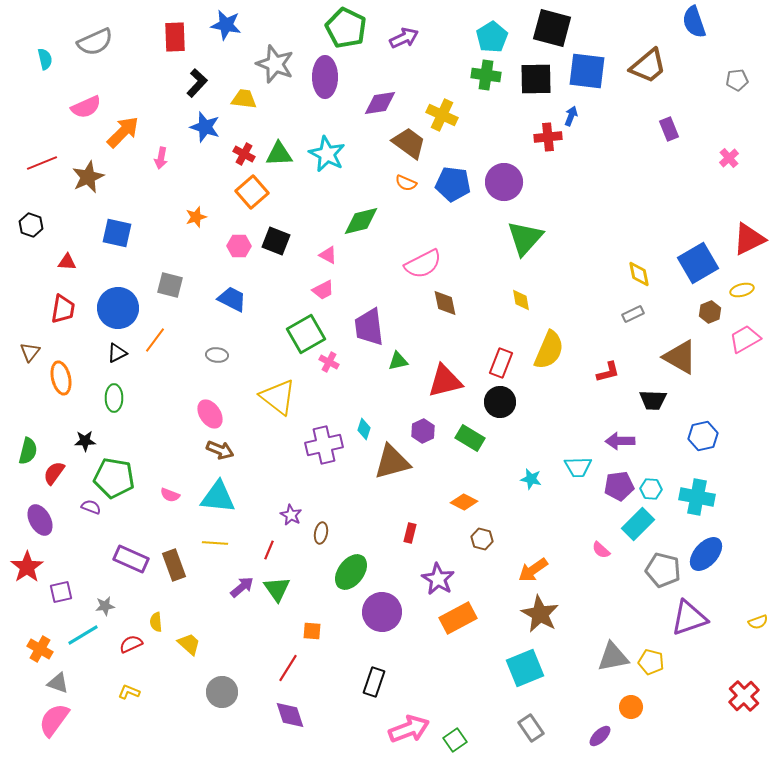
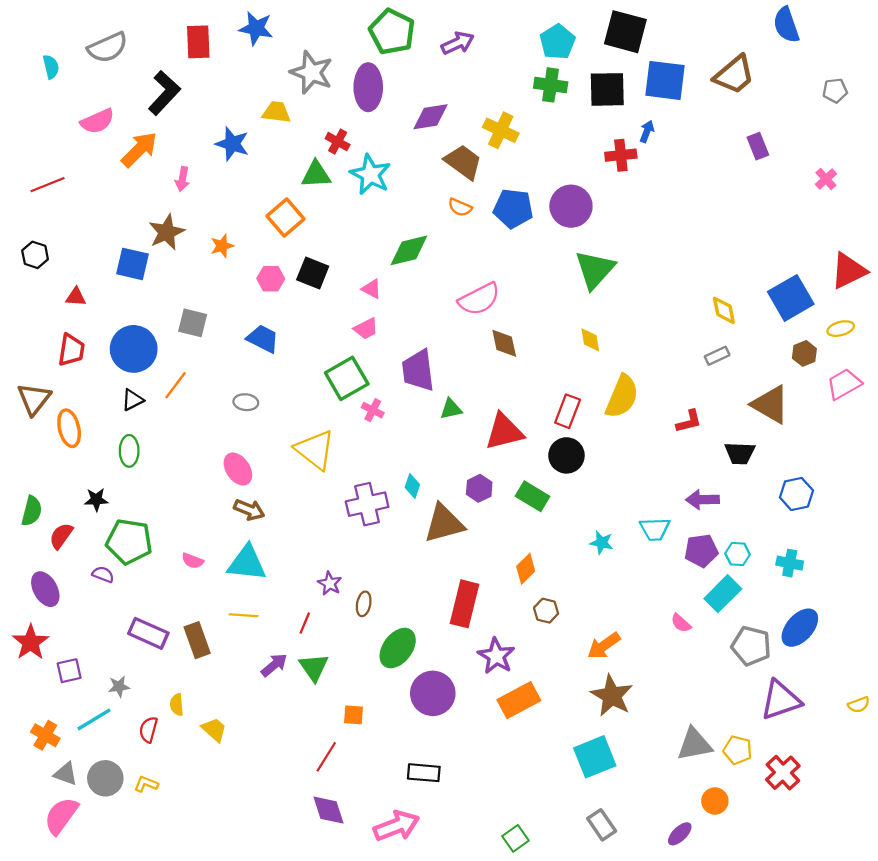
black L-shape: (197, 83) -> (164, 93), moved, size x1.4
red cross: (244, 154) -> (338, 142), moved
brown star: (88, 177) -> (167, 232), moved
brown triangle: (30, 352) -> (34, 399), size x1.5
cyan cross: (697, 497) -> (790, 563), size x0.7
orange diamond: (464, 502) -> (526, 569), turned -72
red rectangle: (410, 533) -> (464, 604), size x2.0
red semicircle: (131, 644) -> (148, 730), turned -50
black rectangle: (374, 682) -> (424, 773), turned 76
gray circle: (222, 692) -> (105, 778), moved
red cross: (744, 696) -> (783, 773), moved
pink arrow: (409, 729) -> (397, 826), moved

